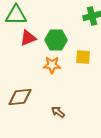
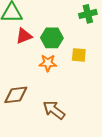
brown arrow: (58, 112) -> (54, 110), size x1.6

